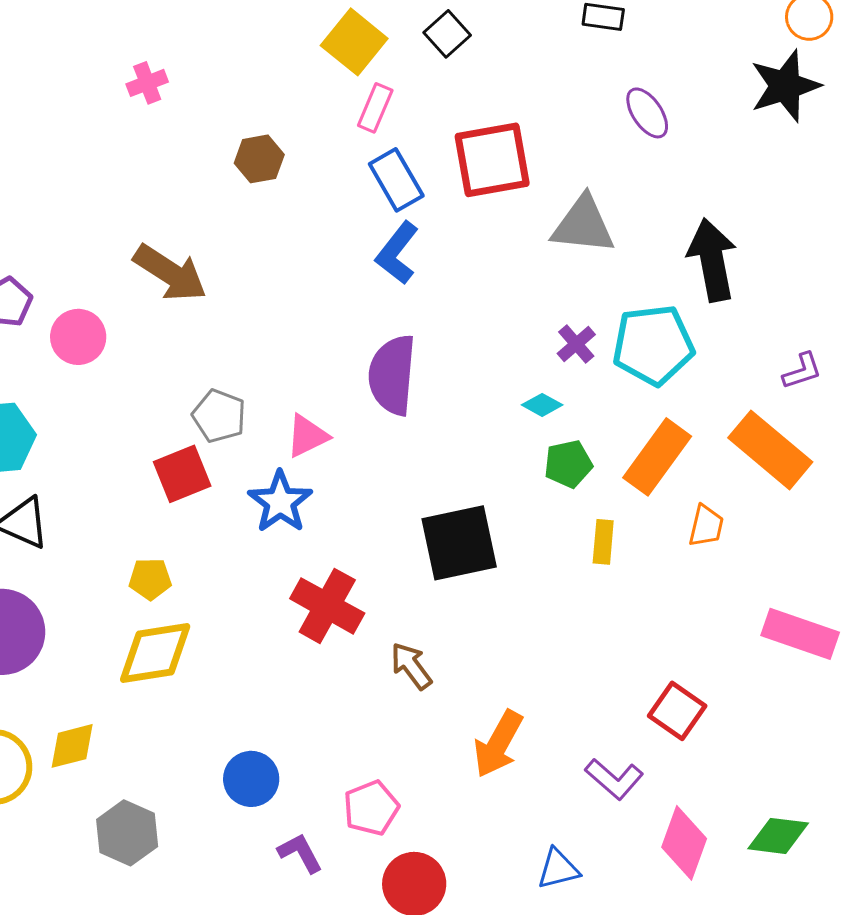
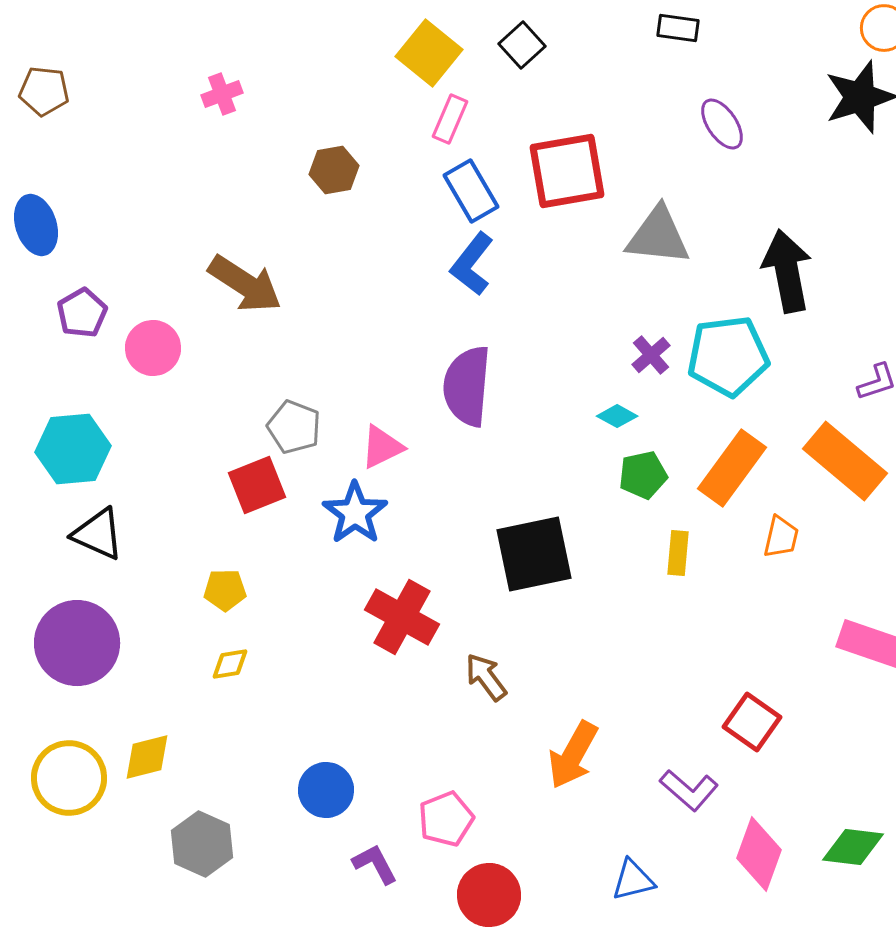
yellow diamond: (155, 653) -> (230, 664), size x0.5

